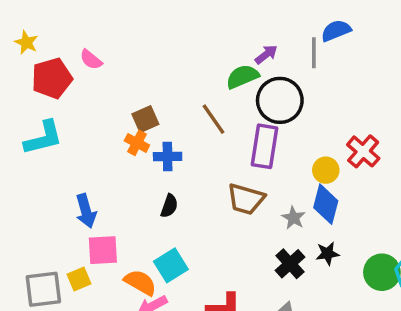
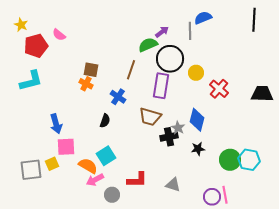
brown square: (145, 119) -> (91, 70), turned 35
brown line: (213, 119) -> (131, 70), turned 54
blue cross: (168, 157) -> (118, 97), moved, turned 35
yellow circle: (326, 170) -> (196, 73), moved
black cross: (290, 264) -> (169, 137), moved, turned 30

